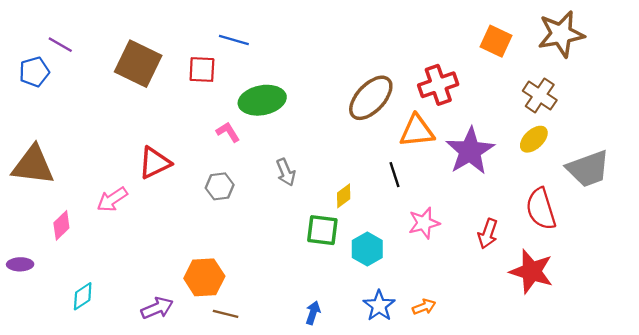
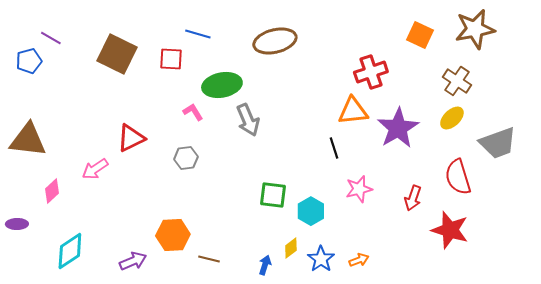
brown ellipse: (371, 98) -> (275, 41), moved, turned 33
gray arrow: (286, 172) -> (248, 120), moved, size x1.4
yellow diamond: (344, 196) -> (291, 248), moved
cyan diamond: (83, 296) -> (70, 251), size x1.5
brown line: (226, 314) -> (209, 259), moved

